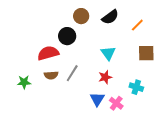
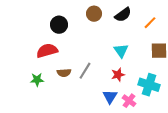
black circle: (67, 36) -> (59, 25), moved
red semicircle: (48, 53) -> (47, 51), moved
cyan cross: (136, 87) -> (149, 85), size x1.5

